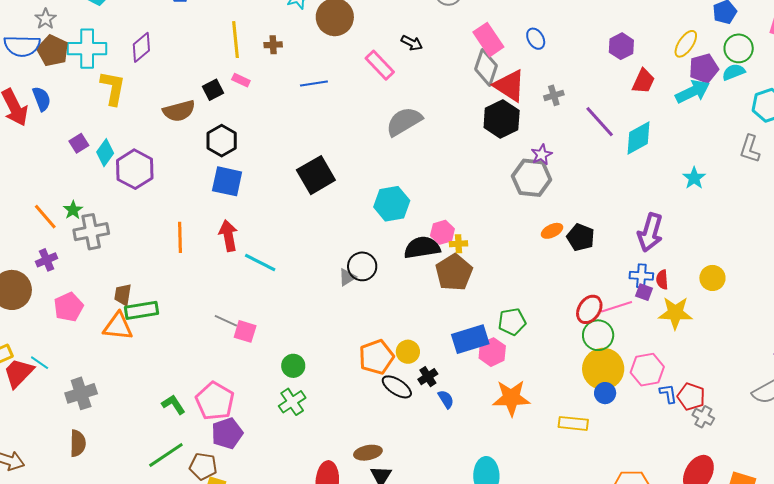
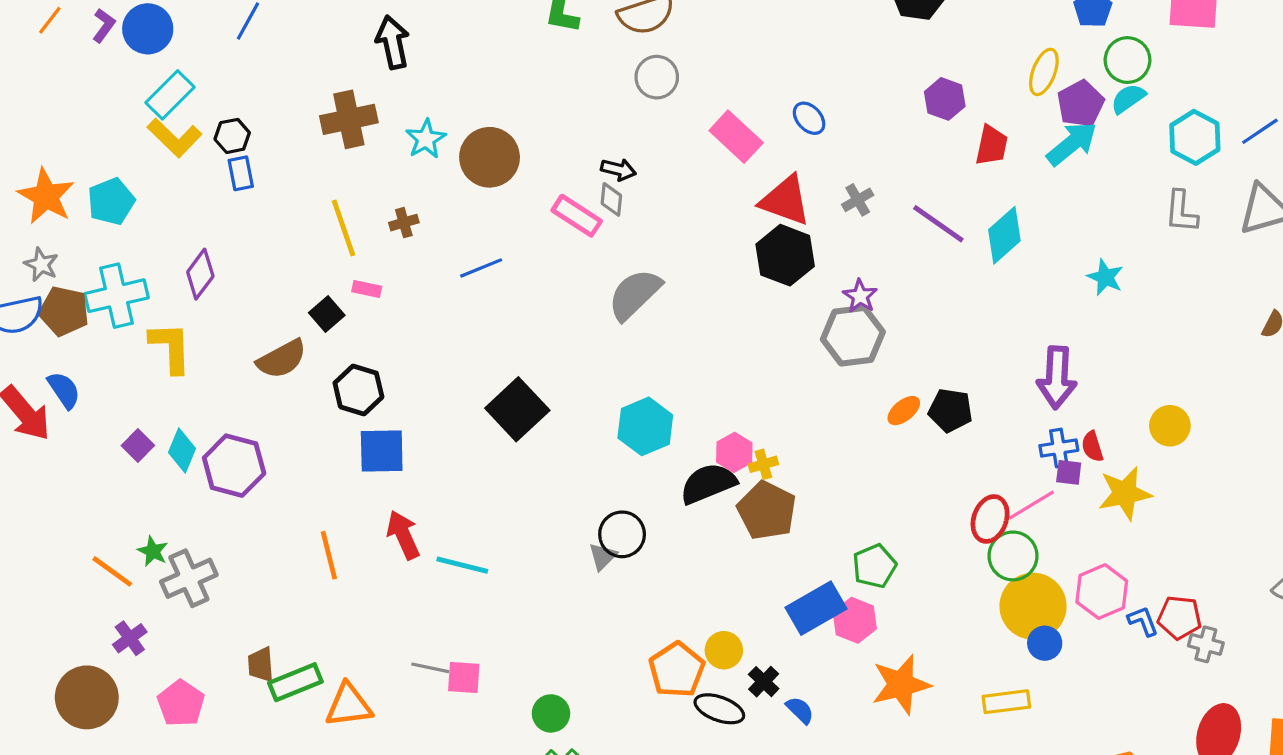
gray diamond: (486, 67) -> (611, 199), moved, size x0.6
orange triangle: (118, 326) -> (349, 705), moved

